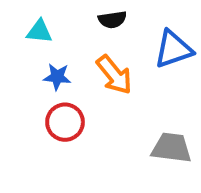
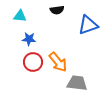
orange arrow: (114, 75) -> (58, 62), moved
gray trapezoid: (171, 148) -> (77, 83), moved

